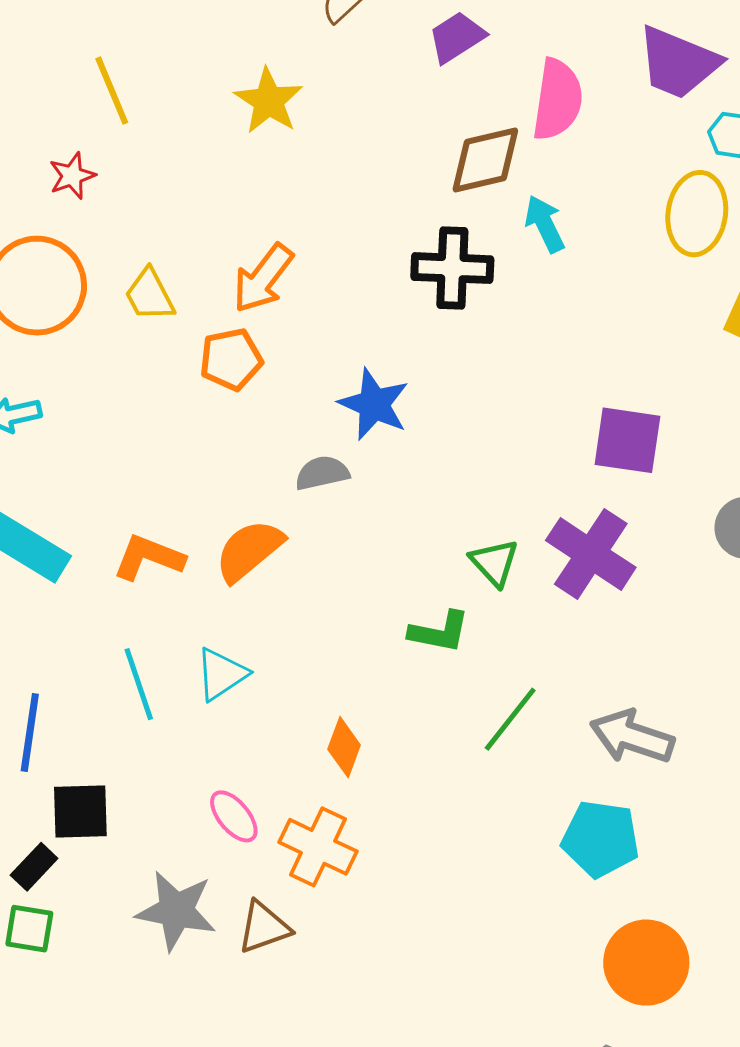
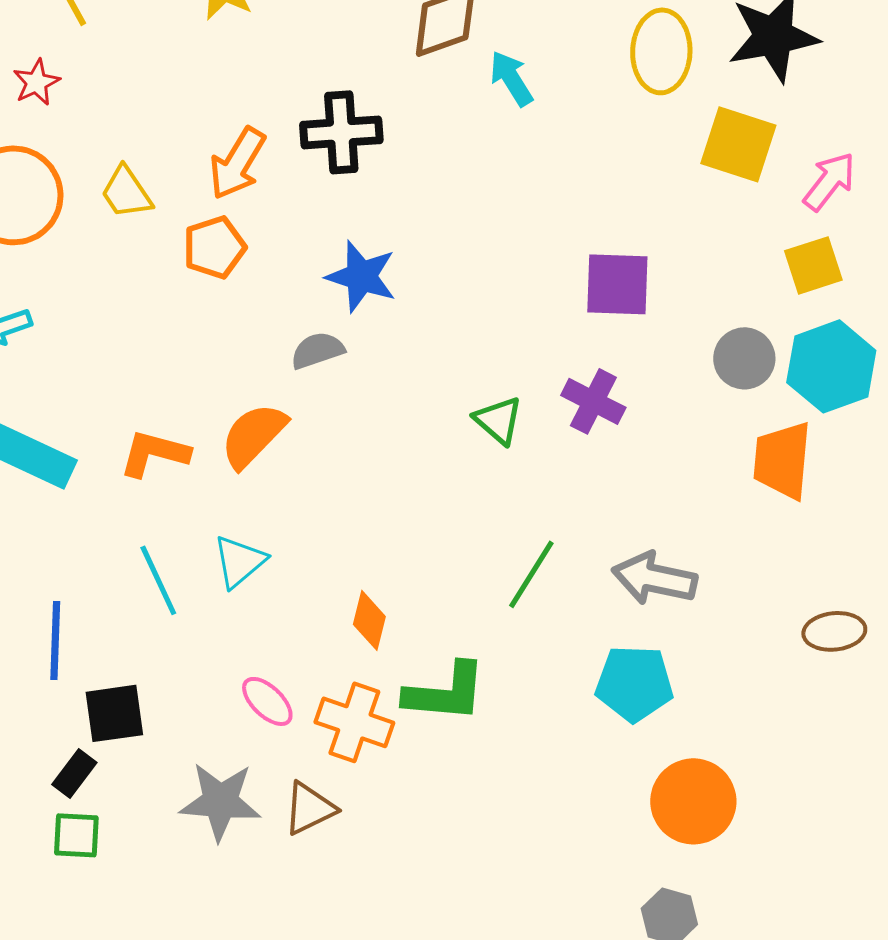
black cross: (452, 268) -> (341, 132), moved
purple cross: (591, 554) -> (593, 401), size x0.7
green L-shape: (439, 632) -> (445, 692), moved, size x1.4

